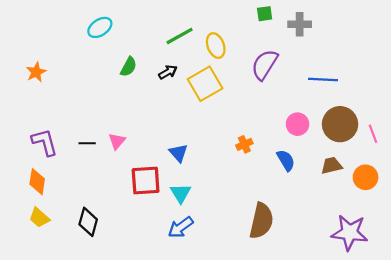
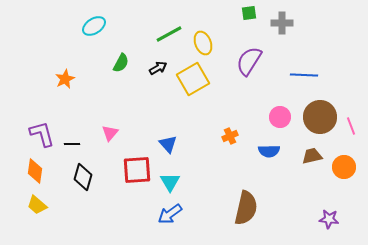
orange star: (36, 72) -> (65, 79), moved
black line: (87, 143) -> (72, 144), moved
blue semicircle: (286, 160) -> (269, 151), turned 120
black diamond: (88, 222) -> (83, 177), moved
purple star: (350, 233) -> (329, 219), size x0.6

